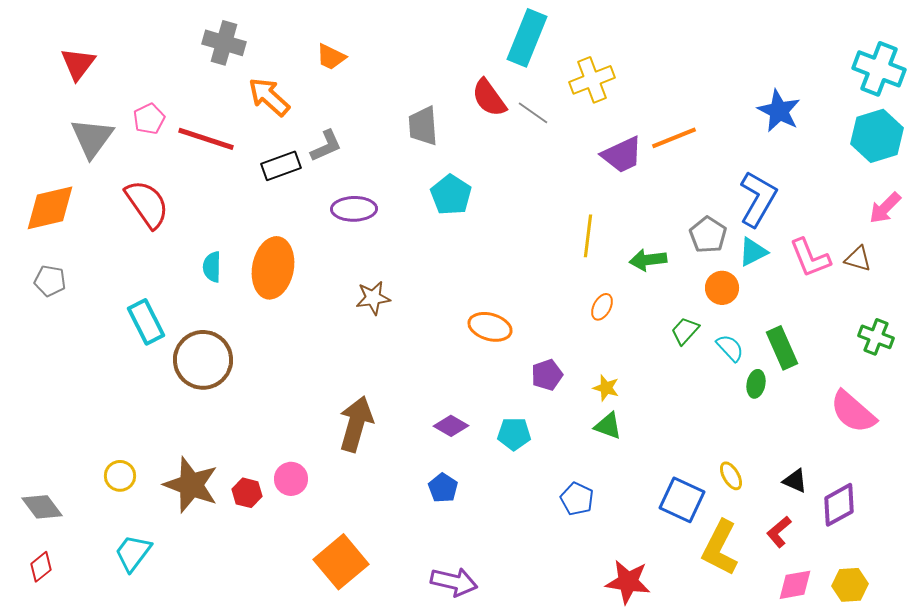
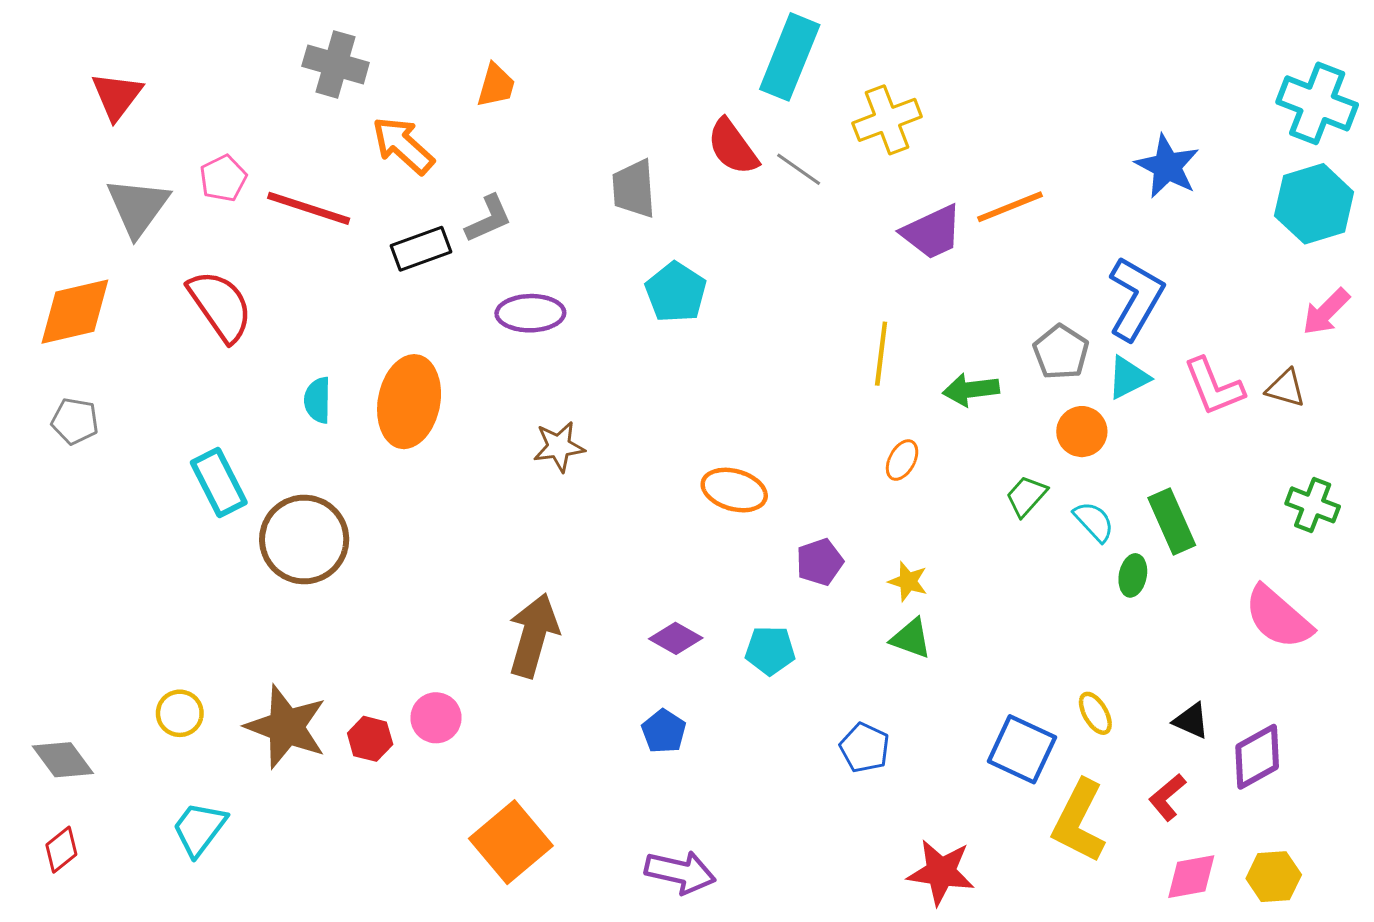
orange trapezoid: (331, 57) -> (496, 85), turned -100

